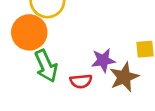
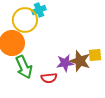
brown star: (124, 77) -> (80, 61), moved, turned -30

